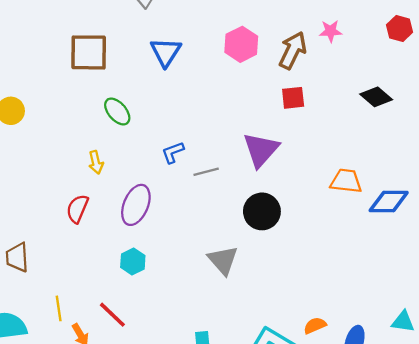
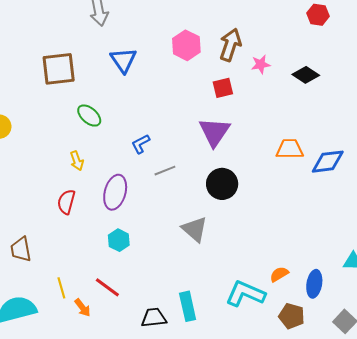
pink star: (331, 31) -> (261, 64), moved
red square: (293, 98) -> (223, 88), moved
gray line: (206, 172) -> (165, 171), moved

